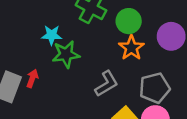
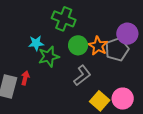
green circle: (129, 21) -> (78, 45), moved
gray pentagon: (155, 88) -> (117, 49), moved

